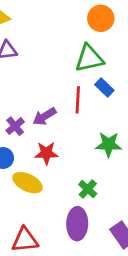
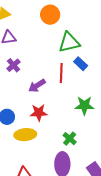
orange circle: (101, 18) -> (50, 15), moved
purple cross: (15, 126) -> (13, 65), moved
yellow ellipse: (27, 183) -> (25, 135), turned -30

